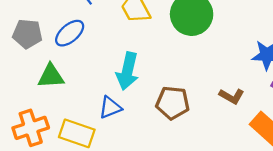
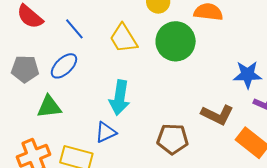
brown L-shape: (232, 96) -> (217, 115), size x1.4
brown pentagon: (173, 103) -> (173, 139), moved

